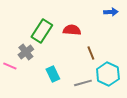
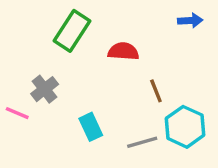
green rectangle: (42, 31) -> (72, 31), moved

